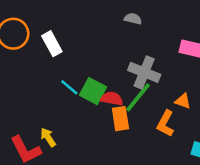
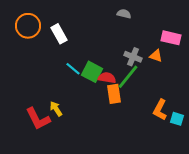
gray cross: (144, 72) -> (133, 57), size x0.7
orange triangle: (183, 101) -> (156, 56), moved
orange L-shape: (165, 124) -> (160, 110), moved

